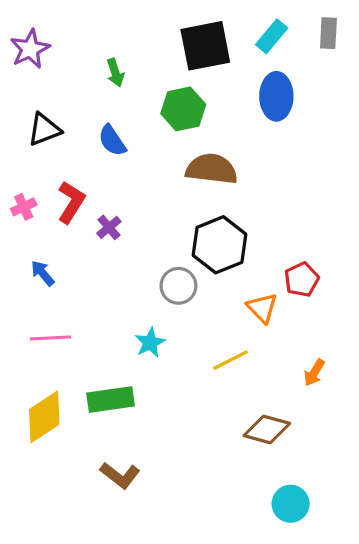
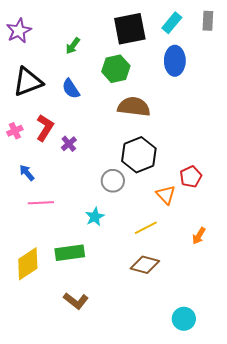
green arrow: (115, 73) -> (73, 46), turned 54
black triangle: (44, 129) -> (28, 82), size x1.4
pink line: (51, 338) -> (41, 203), moved
brown diamond: (267, 430) -> (145, 265), moved

